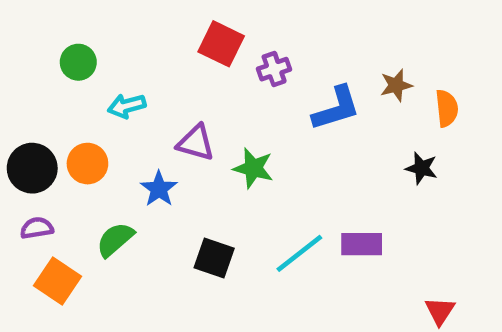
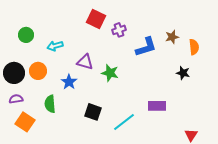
green circle: (78, 62) -> (26, 35), moved
green semicircle: (115, 240) -> (50, 104), turned -54
cyan line: (299, 253) -> (124, 122), moved

